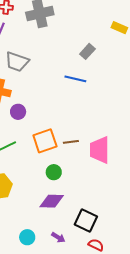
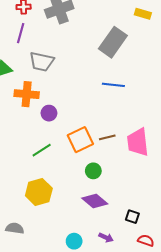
gray rectangle: (87, 51) -> (113, 42), size x1.8
blue line: (75, 79) -> (113, 85), moved
purple diamond: (52, 201) -> (95, 201), turned 45
black square: (86, 220) -> (132, 217), size x0.6

